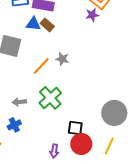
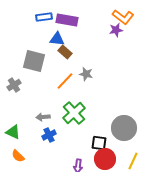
brown rectangle: (47, 25) -> (65, 52), moved
gray circle: (114, 113) -> (124, 128), moved
blue cross: (14, 125) -> (49, 135), moved

